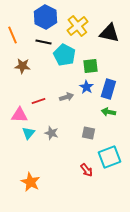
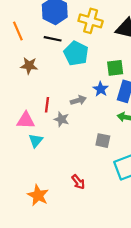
yellow cross: (77, 26) -> (91, 21), turned -35
green square: (90, 66) -> (115, 68), moved
red line: (38, 101) -> (47, 105), turned -64
gray star: (51, 133) -> (61, 119), moved
red arrow: (86, 170) -> (78, 182), moved

